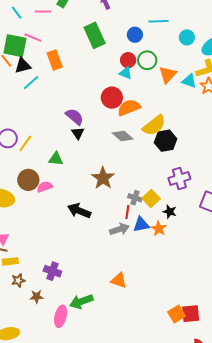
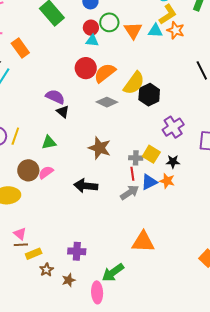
orange triangle: (119, 280) -> (143, 242), size x1.4

